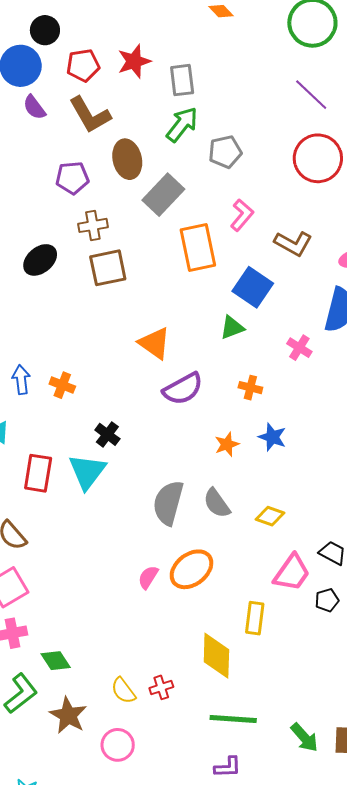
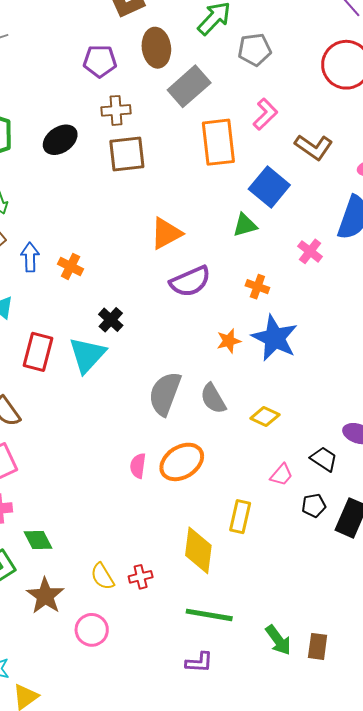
orange triangle: (154, 343) -> (166, 233), turned 51
blue star: (272, 437) -> (275, 338), size x1.6
pink trapezoid: (292, 573) -> (281, 475), size x0.6
pink semicircle: (148, 577) -> (138, 466), turned -30

